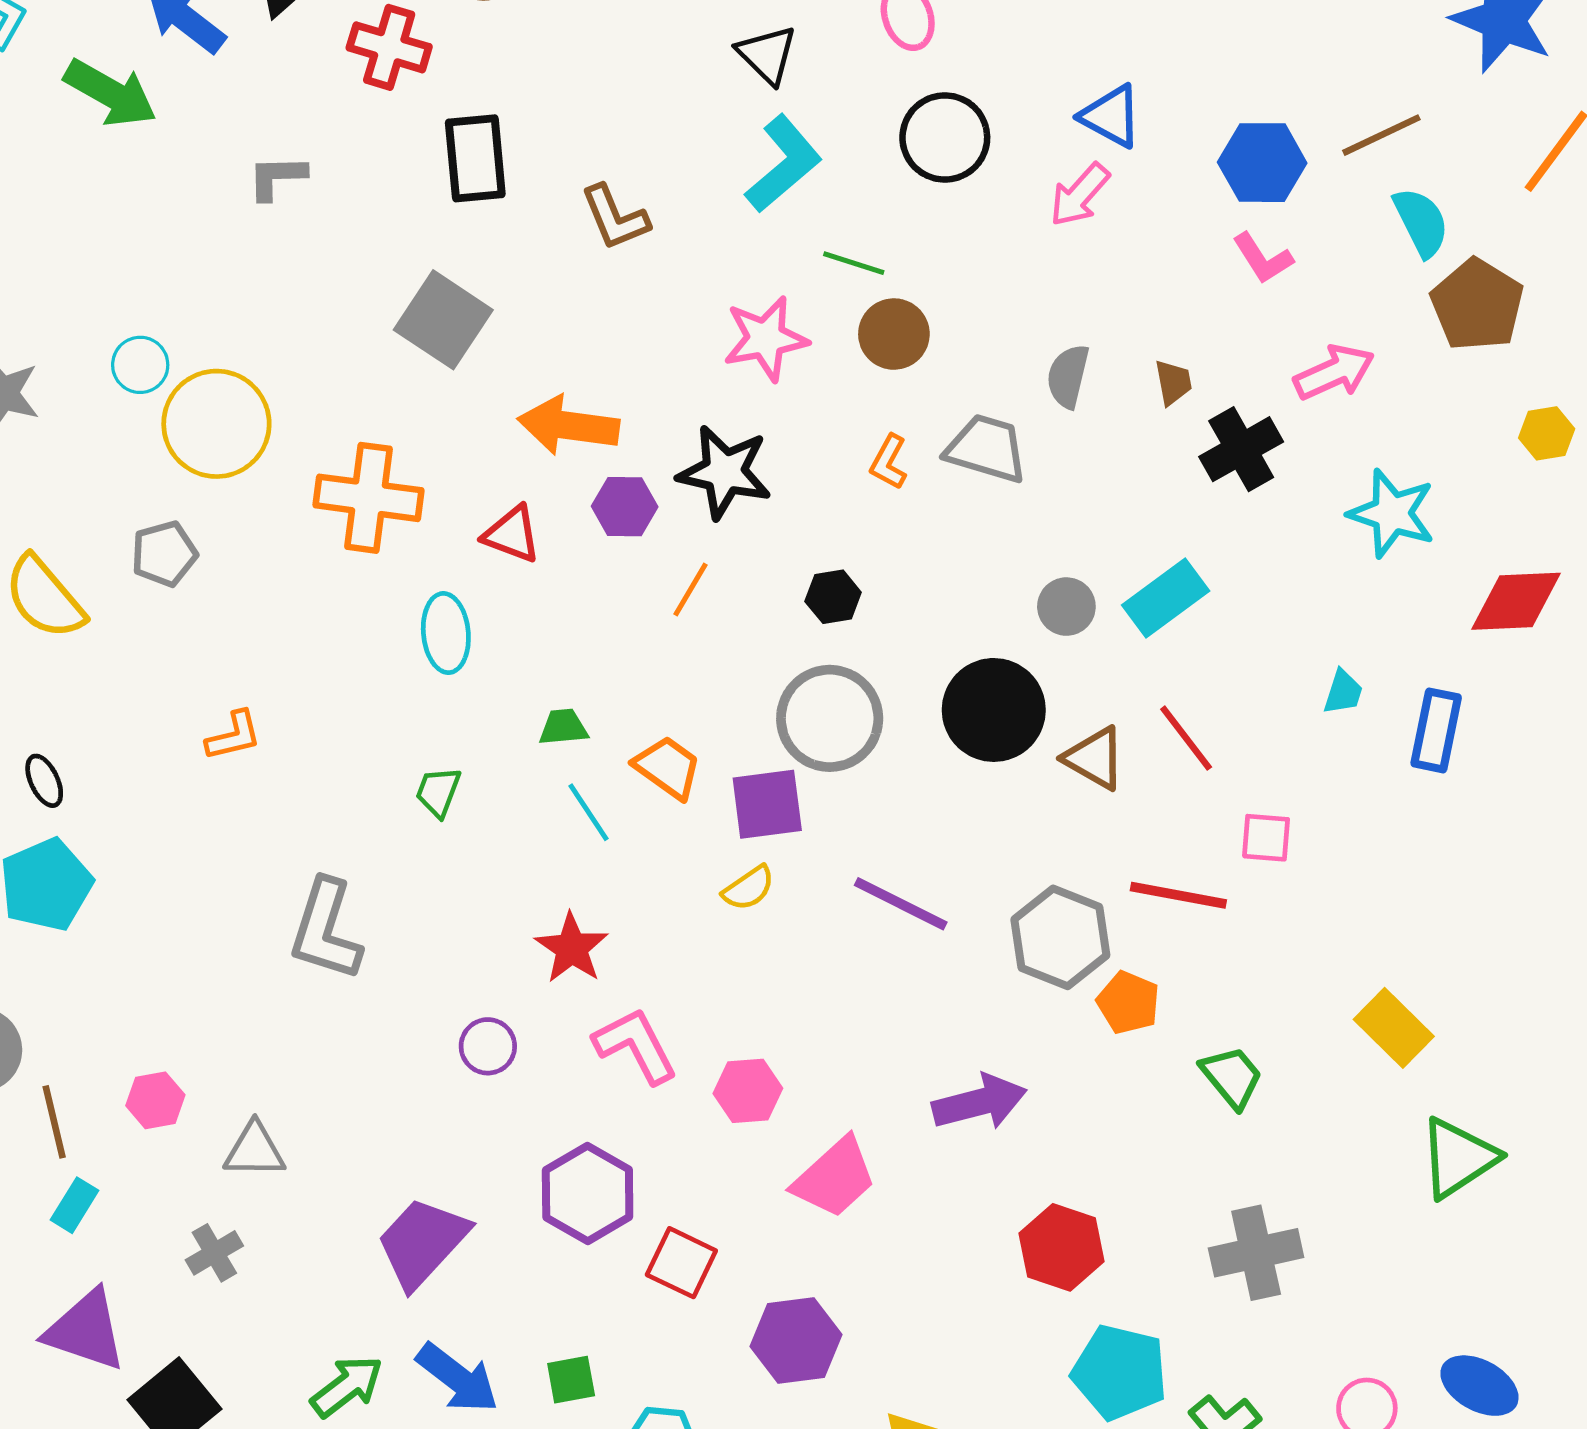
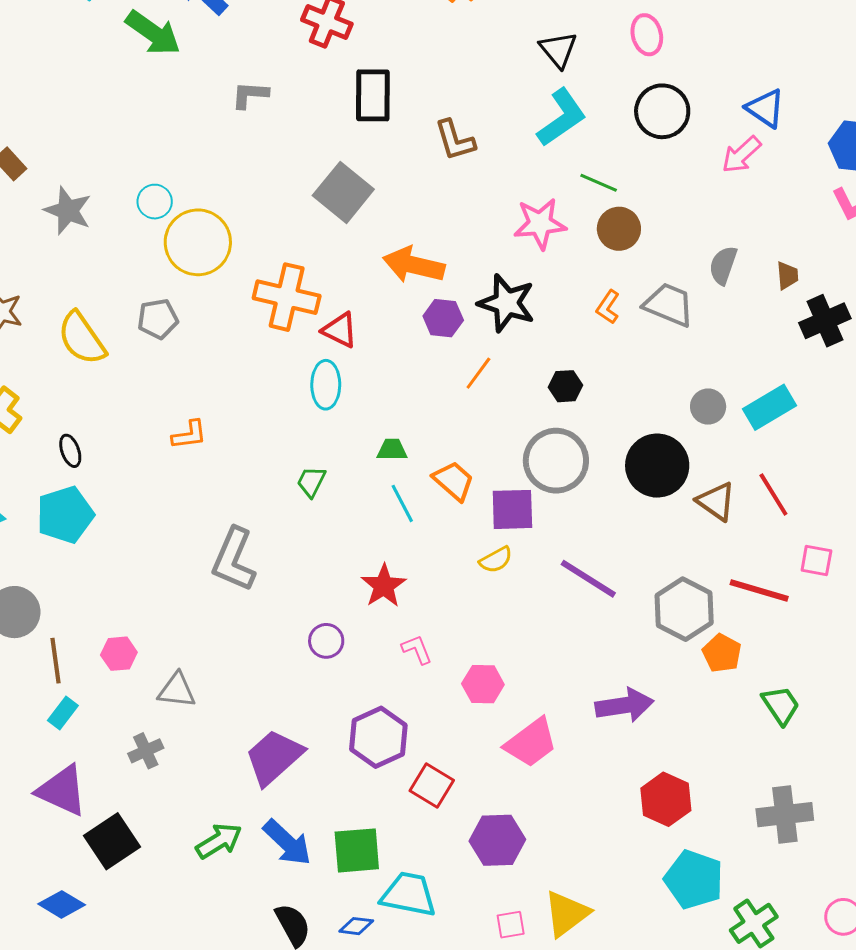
red triangle: (512, 534) -> (340, 330), moved
pink L-shape: (636, 1046) -> (417, 649), size x0.6
green square: (571, 1380) -> (357, 850), size x1.6

